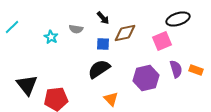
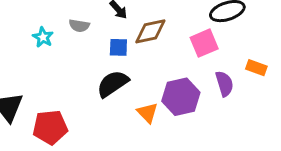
orange rectangle: (196, 70) -> (256, 68), moved
orange triangle: (111, 99) -> (147, 113), moved

